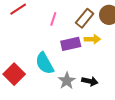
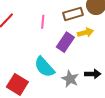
brown rectangle: (85, 18) -> (73, 14), turned 48
purple rectangle: (71, 44) -> (65, 42), turned -30

